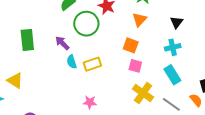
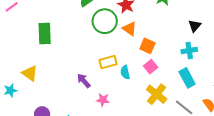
orange triangle: (139, 20) -> (130, 29), moved, turned -42
purple arrow: (62, 43) -> (84, 81), moved
cyan semicircle: (72, 62) -> (125, 72), moved
pink square: (135, 66) -> (151, 67), turned 32

